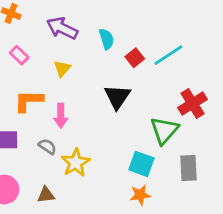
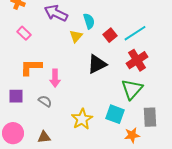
yellow triangle: (62, 69) -> (76, 36), moved
black triangle: (117, 97) -> (97, 64), turned 30
red cross: (193, 103) -> (137, 60), moved
yellow star: (76, 163) -> (82, 119), moved
orange star: (140, 195) -> (132, 135), moved

